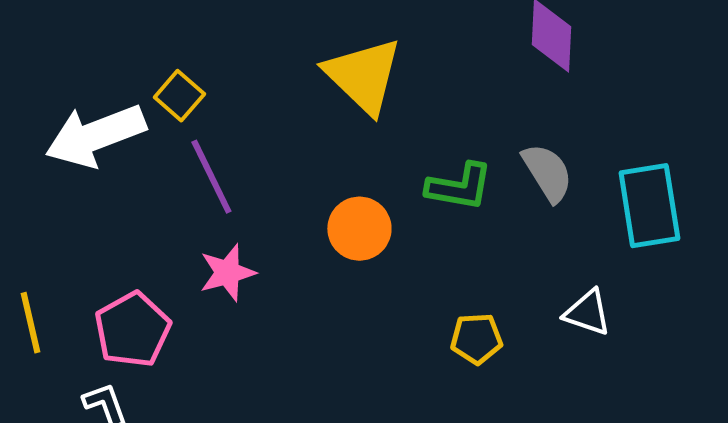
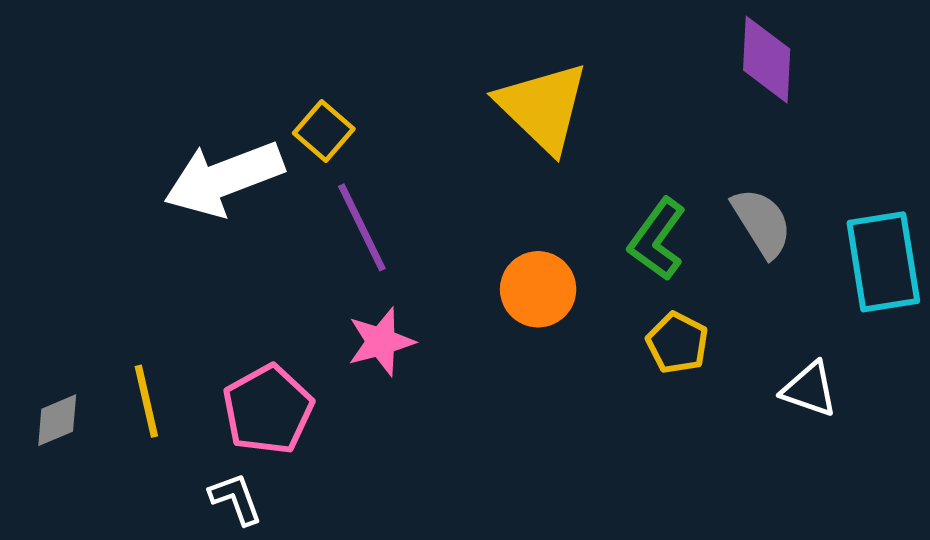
green L-shape: (459, 187) -> (657, 239), turned 116
yellow pentagon: (476, 339) -> (677, 343), moved, turned 30

